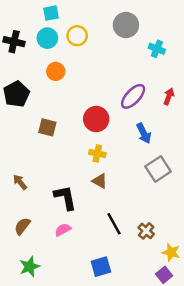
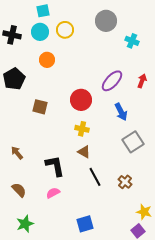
black line: (114, 224) -> (95, 177), moved
brown semicircle: (22, 226) -> (19, 190), turned 98
brown cross: (146, 231) -> (125, 182), moved

